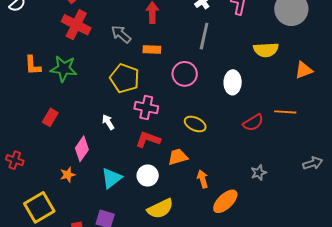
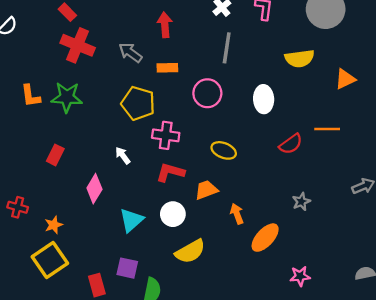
orange star: (68, 175) -> (54, 225), moved

